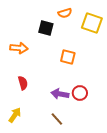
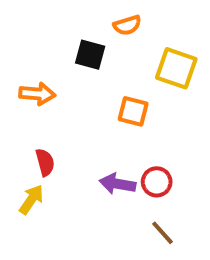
yellow square: (92, 23) -> (176, 68), moved
yellow arrow: (15, 115) -> (31, 200), moved
brown line: (57, 119) -> (163, 233), moved

